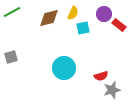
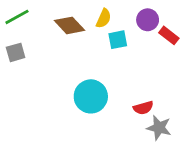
brown diamond: (49, 18) -> (69, 25), turned 60
gray square: (11, 57) -> (16, 52), moved
gray star: (112, 90) -> (159, 128), turned 30

